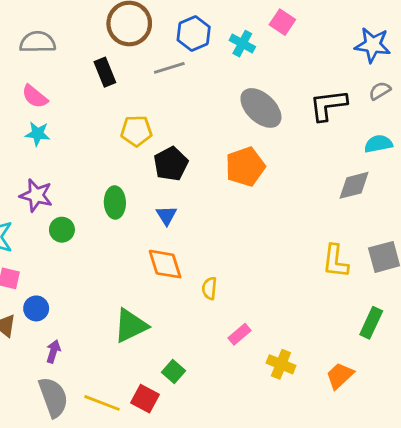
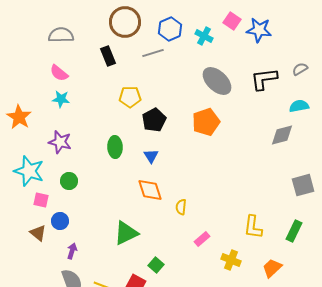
blue star: (373, 45) -> (259, 30), moved
green circle: (62, 230) -> (69, 181), moved
yellow L-shape: (335, 261) -> (253, 227), moved

